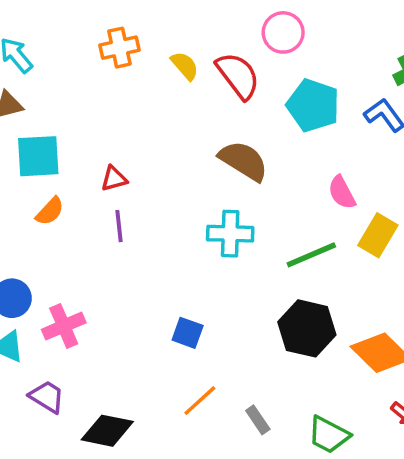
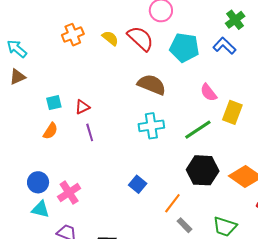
cyan square: (38, 156) -> (54, 103), moved, size x0.6
blue square: (188, 333) -> (138, 184), turned 30
orange line: (200, 401) -> (172, 203), moved

